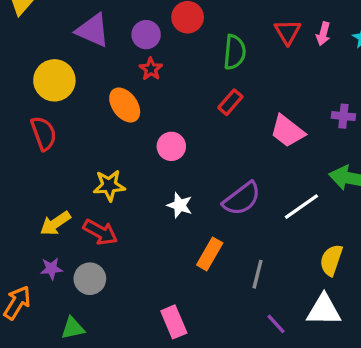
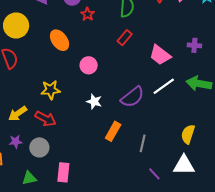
red star: (151, 69) -> (88, 14), moved
white line: (301, 207) -> (164, 86), moved
pink rectangle: (174, 322) -> (63, 172), moved, turned 30

